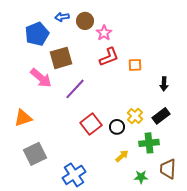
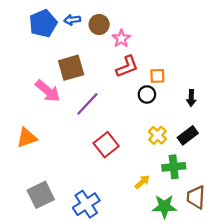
blue pentagon: (37, 34) -> (43, 23), moved
black circle: (117, 127) -> (147, 94), moved
gray square: (35, 154) -> (41, 195), moved
green star: (141, 177) -> (164, 206), size x1.5

